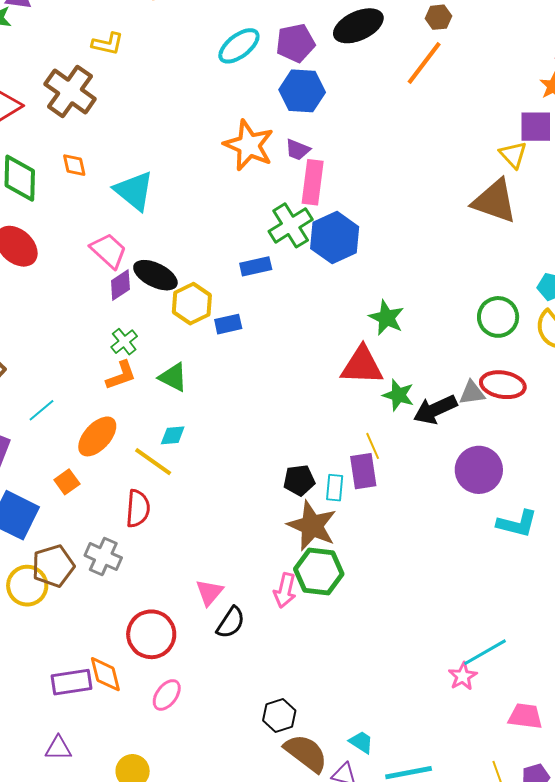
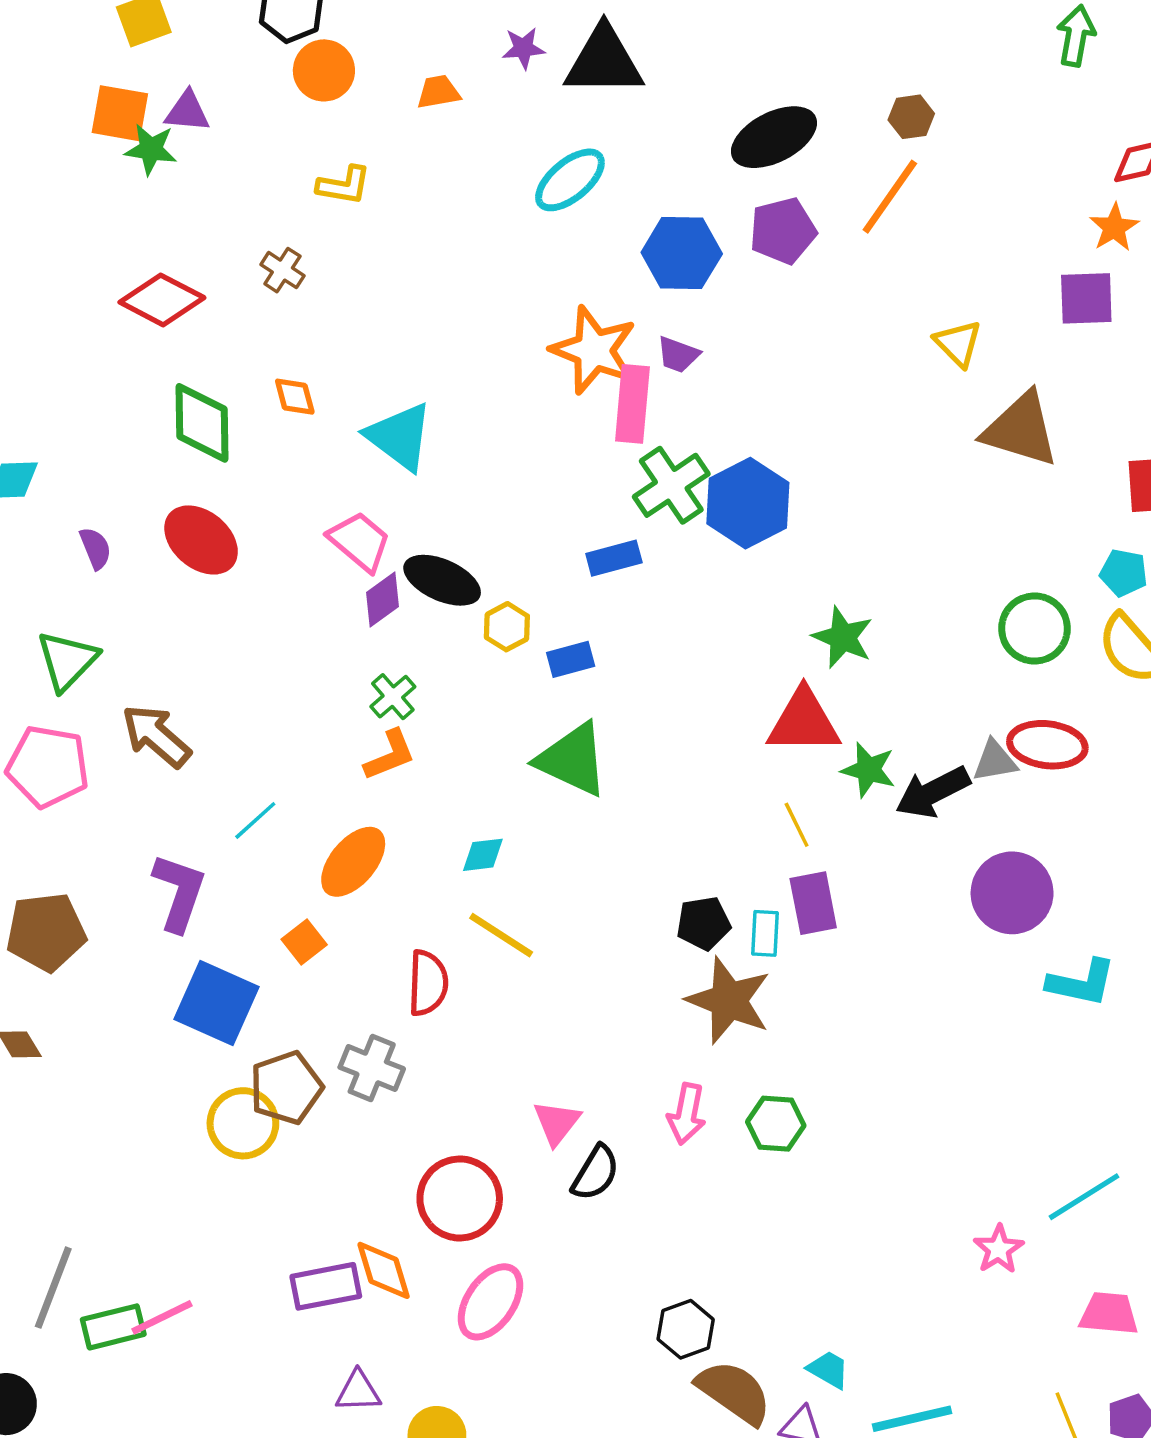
purple pentagon: (295, 43) -> (783, 231), moved
brown cross: (70, 91) -> (282, 270), size x0.5
yellow triangle: (513, 155) -> (958, 343), moved
pink rectangle: (313, 182) -> (632, 404), moved
yellow hexagon: (192, 304) -> (507, 627), size x0.7
green triangle: (173, 377) -> (572, 759), moved, size x1.5
yellow line: (373, 446) -> (797, 825), moved
yellow line: (153, 462) -> (501, 935), moved
green hexagon: (319, 571) -> (776, 1124), moved, size x0.7
cyan line: (485, 652) -> (1084, 1197), moved
pink ellipse: (167, 695) -> (490, 1302), size x1.4
purple triangle: (58, 748) -> (358, 1391), moved

